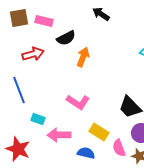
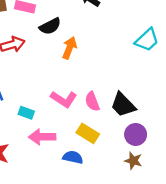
cyan rectangle: (38, 119) -> (26, 113), moved
pink semicircle: (119, 148) -> (92, 101), moved

